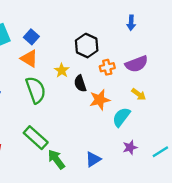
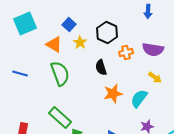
blue square: (31, 37) -> (69, 24), moved
purple semicircle: (137, 64) -> (153, 50), turned 30
yellow star: (62, 70) -> (80, 42), moved
orange star: (100, 100) -> (113, 94), moved

